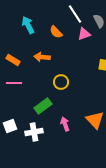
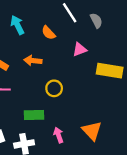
pink triangle: (84, 34) -> (80, 49), moved
green rectangle: (43, 106) -> (34, 115), turned 36

